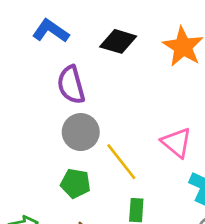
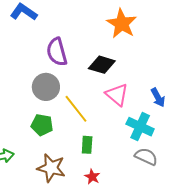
black diamond: (118, 41) -> (102, 65), moved
purple semicircle: (71, 85) -> (57, 52), moved

